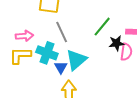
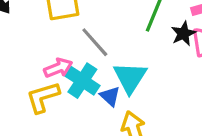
pink arrow: (24, 36) -> (58, 68), moved
cyan cross: (47, 53) -> (82, 81), turned 30

